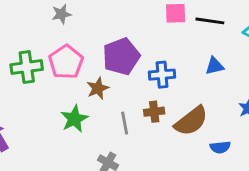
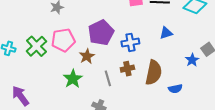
pink pentagon: (66, 62) -> (63, 40), turned 30
green cross: (27, 67) -> (36, 46), turned -30
brown semicircle: (191, 121) -> (154, 73), turned -35

